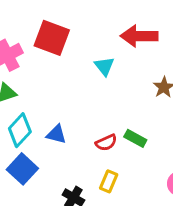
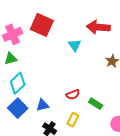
blue triangle: (56, 134) -> (43, 105), moved, turned -32
green rectangle: (135, 138) -> (96, 104), moved

